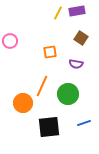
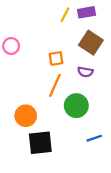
brown square: (81, 38) -> (91, 43), size x1.5
orange line: (42, 86) -> (55, 85), moved
black square: (49, 127) -> (40, 143), moved

